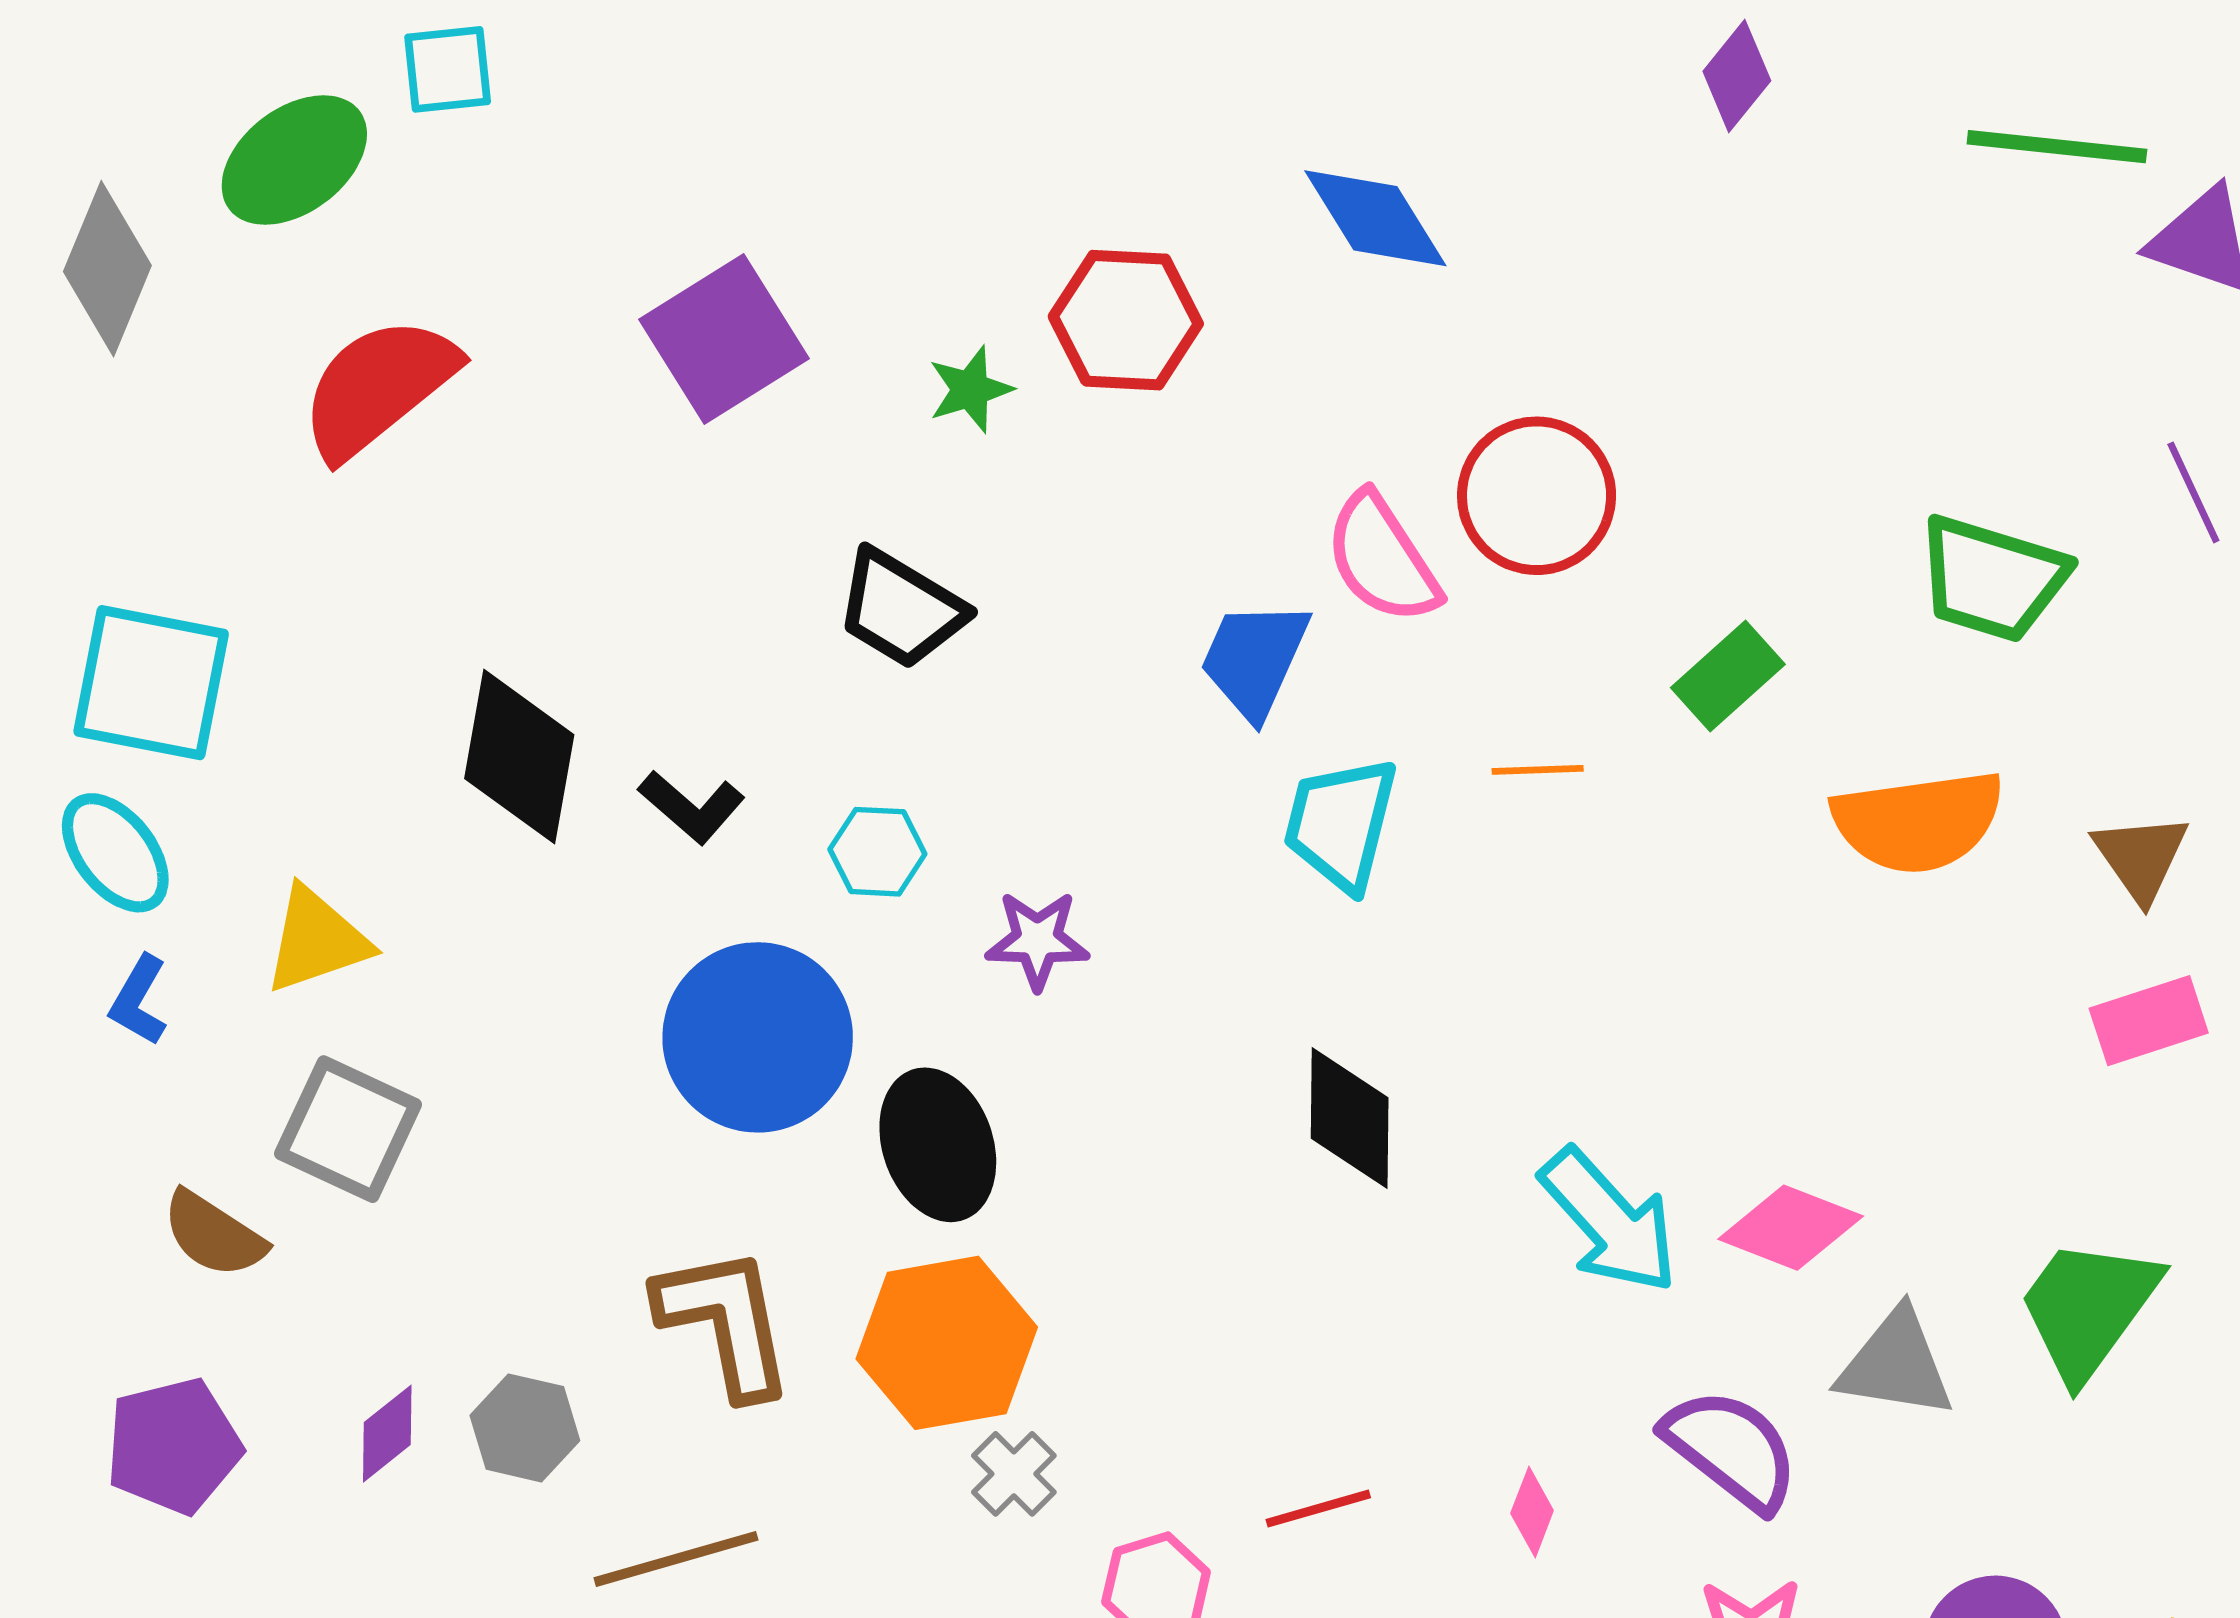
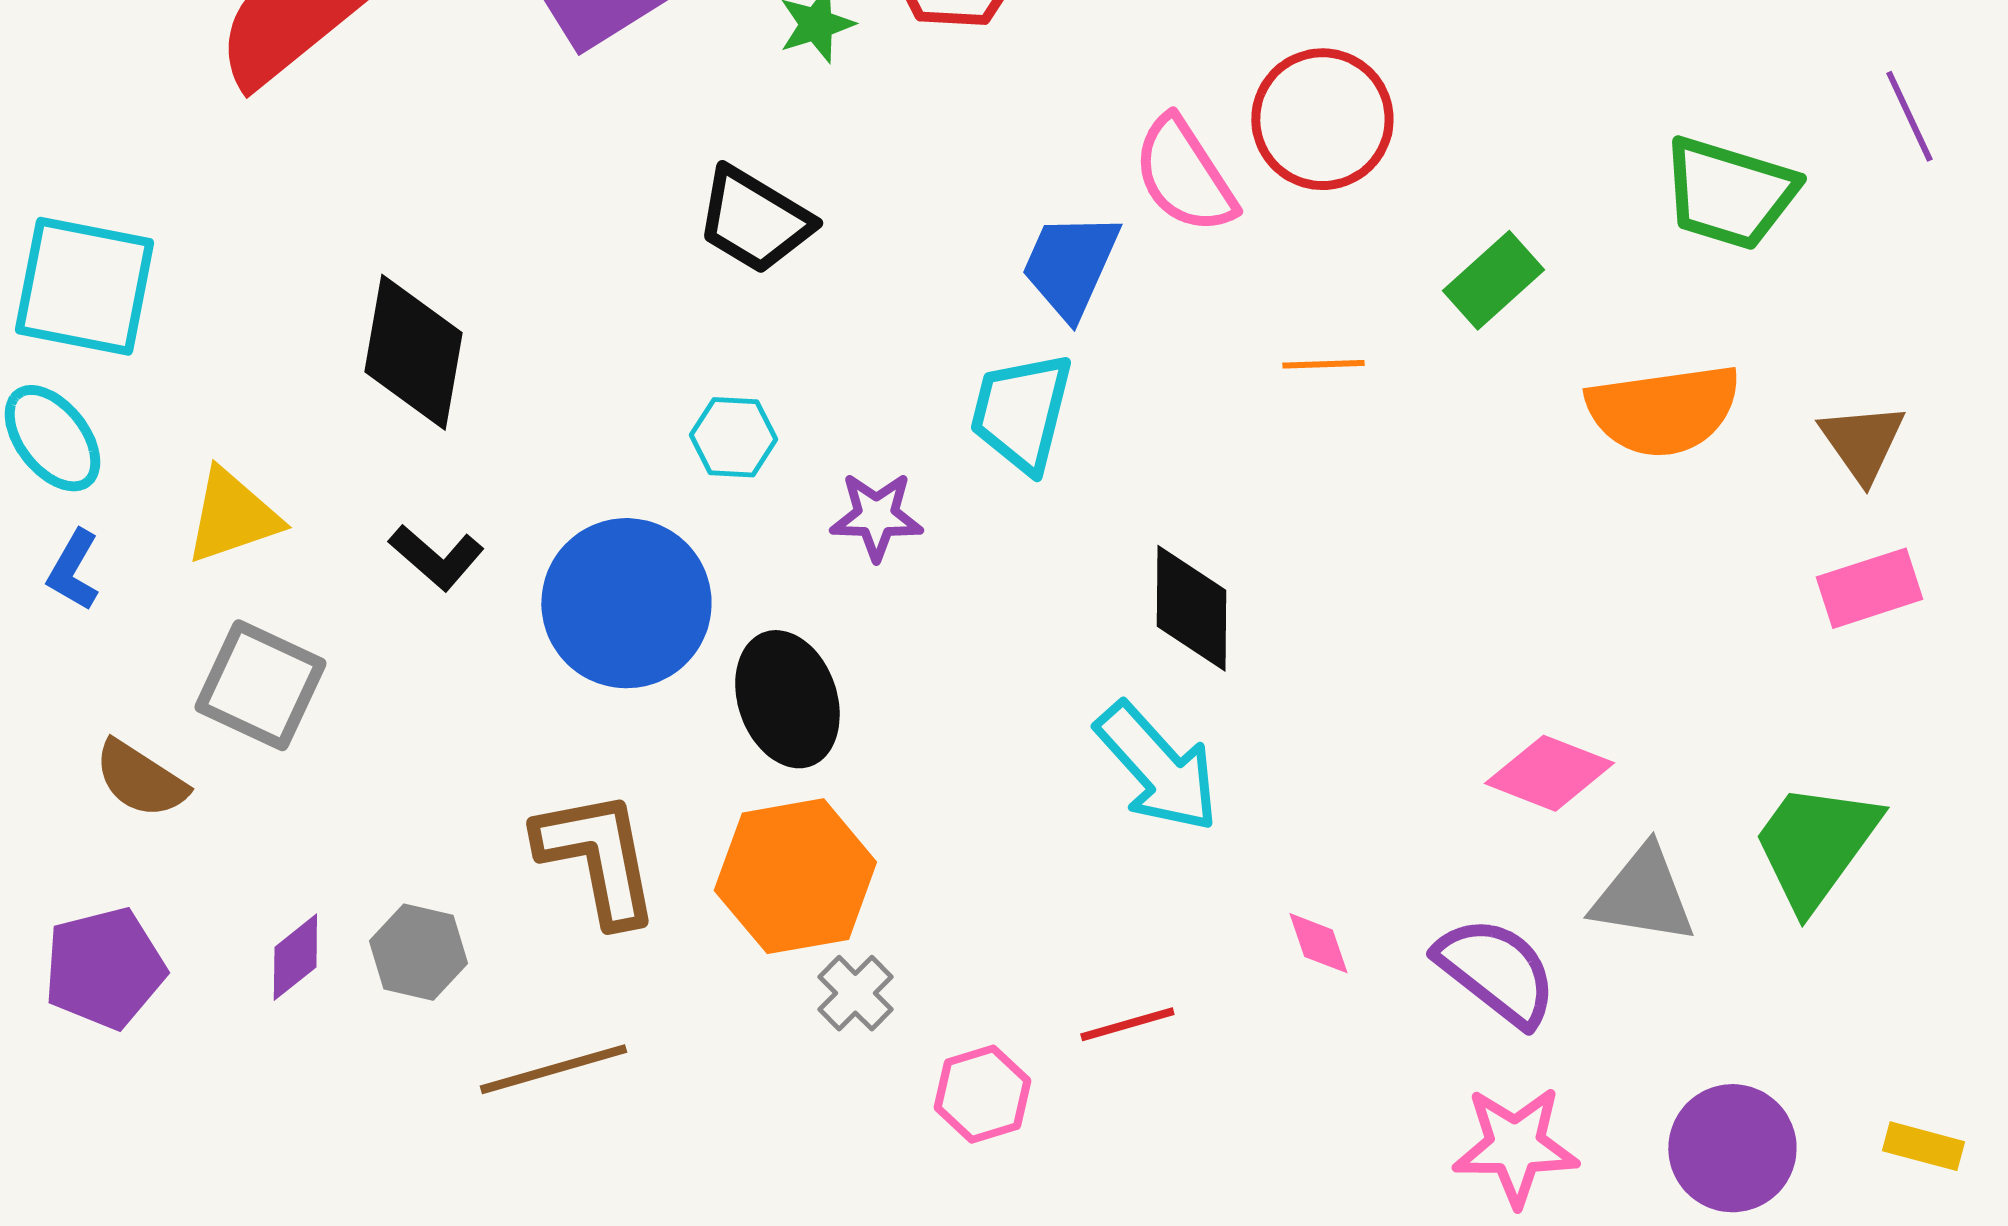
black L-shape: (692, 807) -> (436, 557), moved
cyan trapezoid: (1341, 824) -> (1021, 412), moved
black diamond: (1350, 1118) -> (1191, 608), moved
cyan arrow: (1609, 1221) -> (1157, 767), moved
pink diamond: (1532, 1512) -> (1318, 943), moved, turned -40

